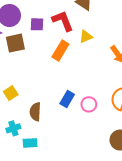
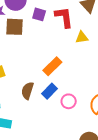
orange rectangle: (60, 51) -> (52, 66), moved
brown semicircle: (35, 112) -> (28, 91), moved

